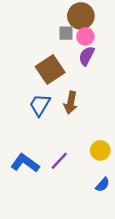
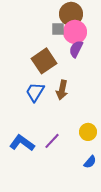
pink circle: (85, 36) -> (75, 32), size x1.5

